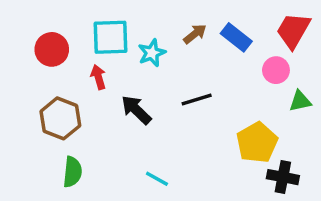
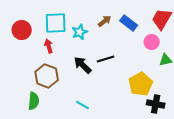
black arrow: (136, 110) -> (83, 65), moved
brown hexagon: (60, 118) -> (47, 76), moved

